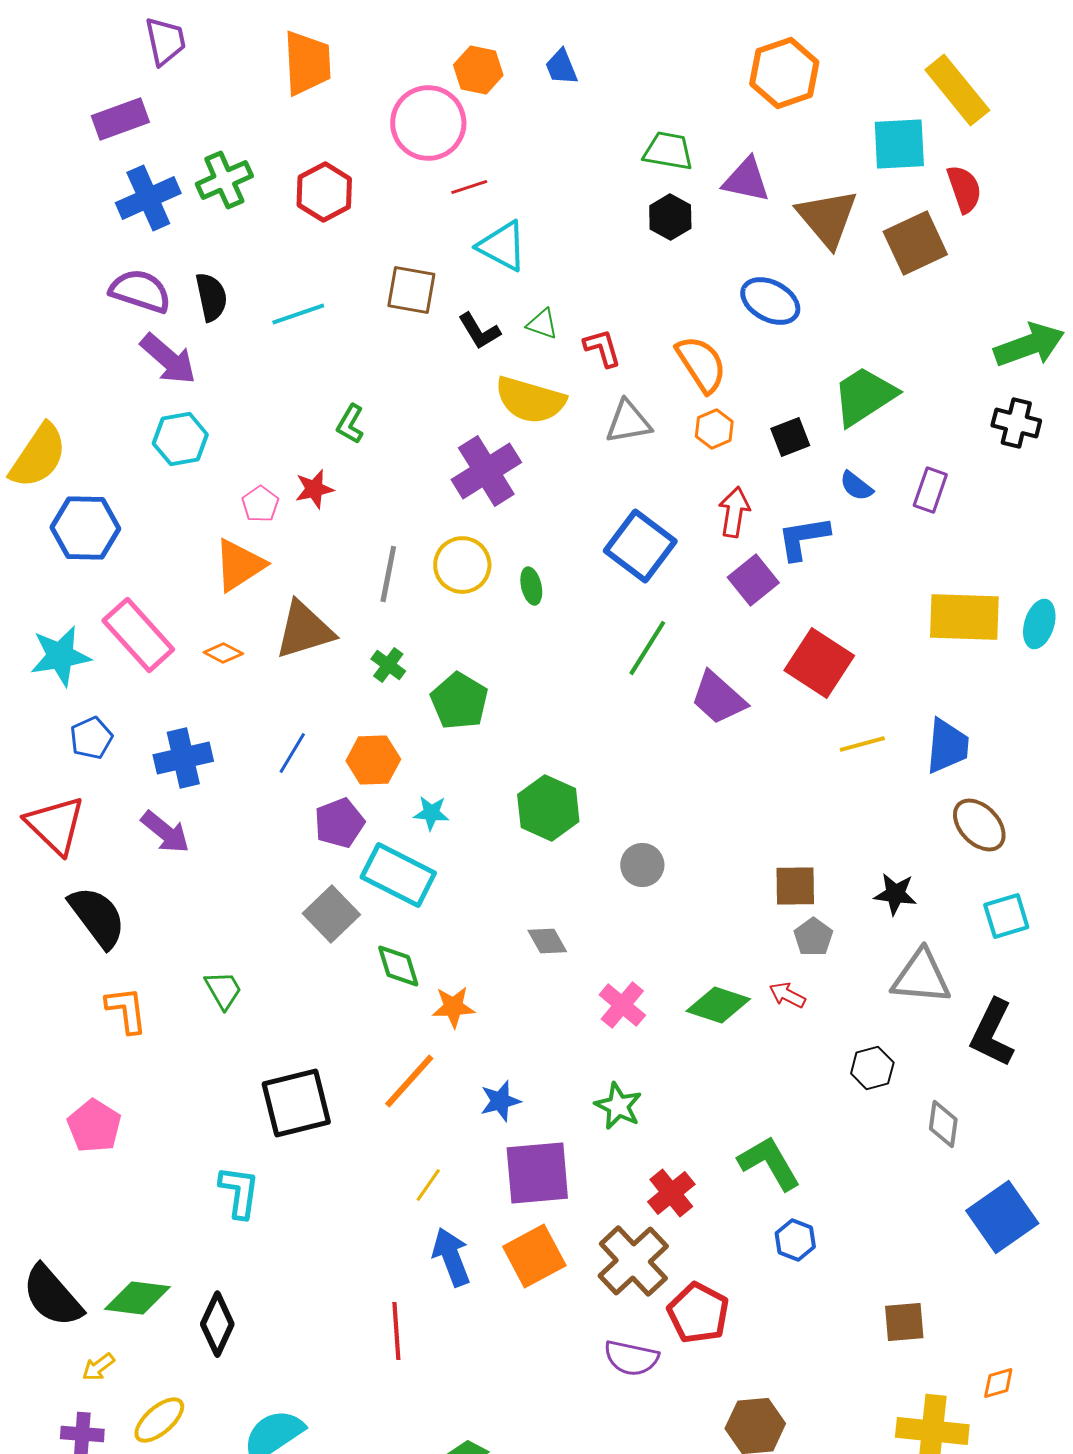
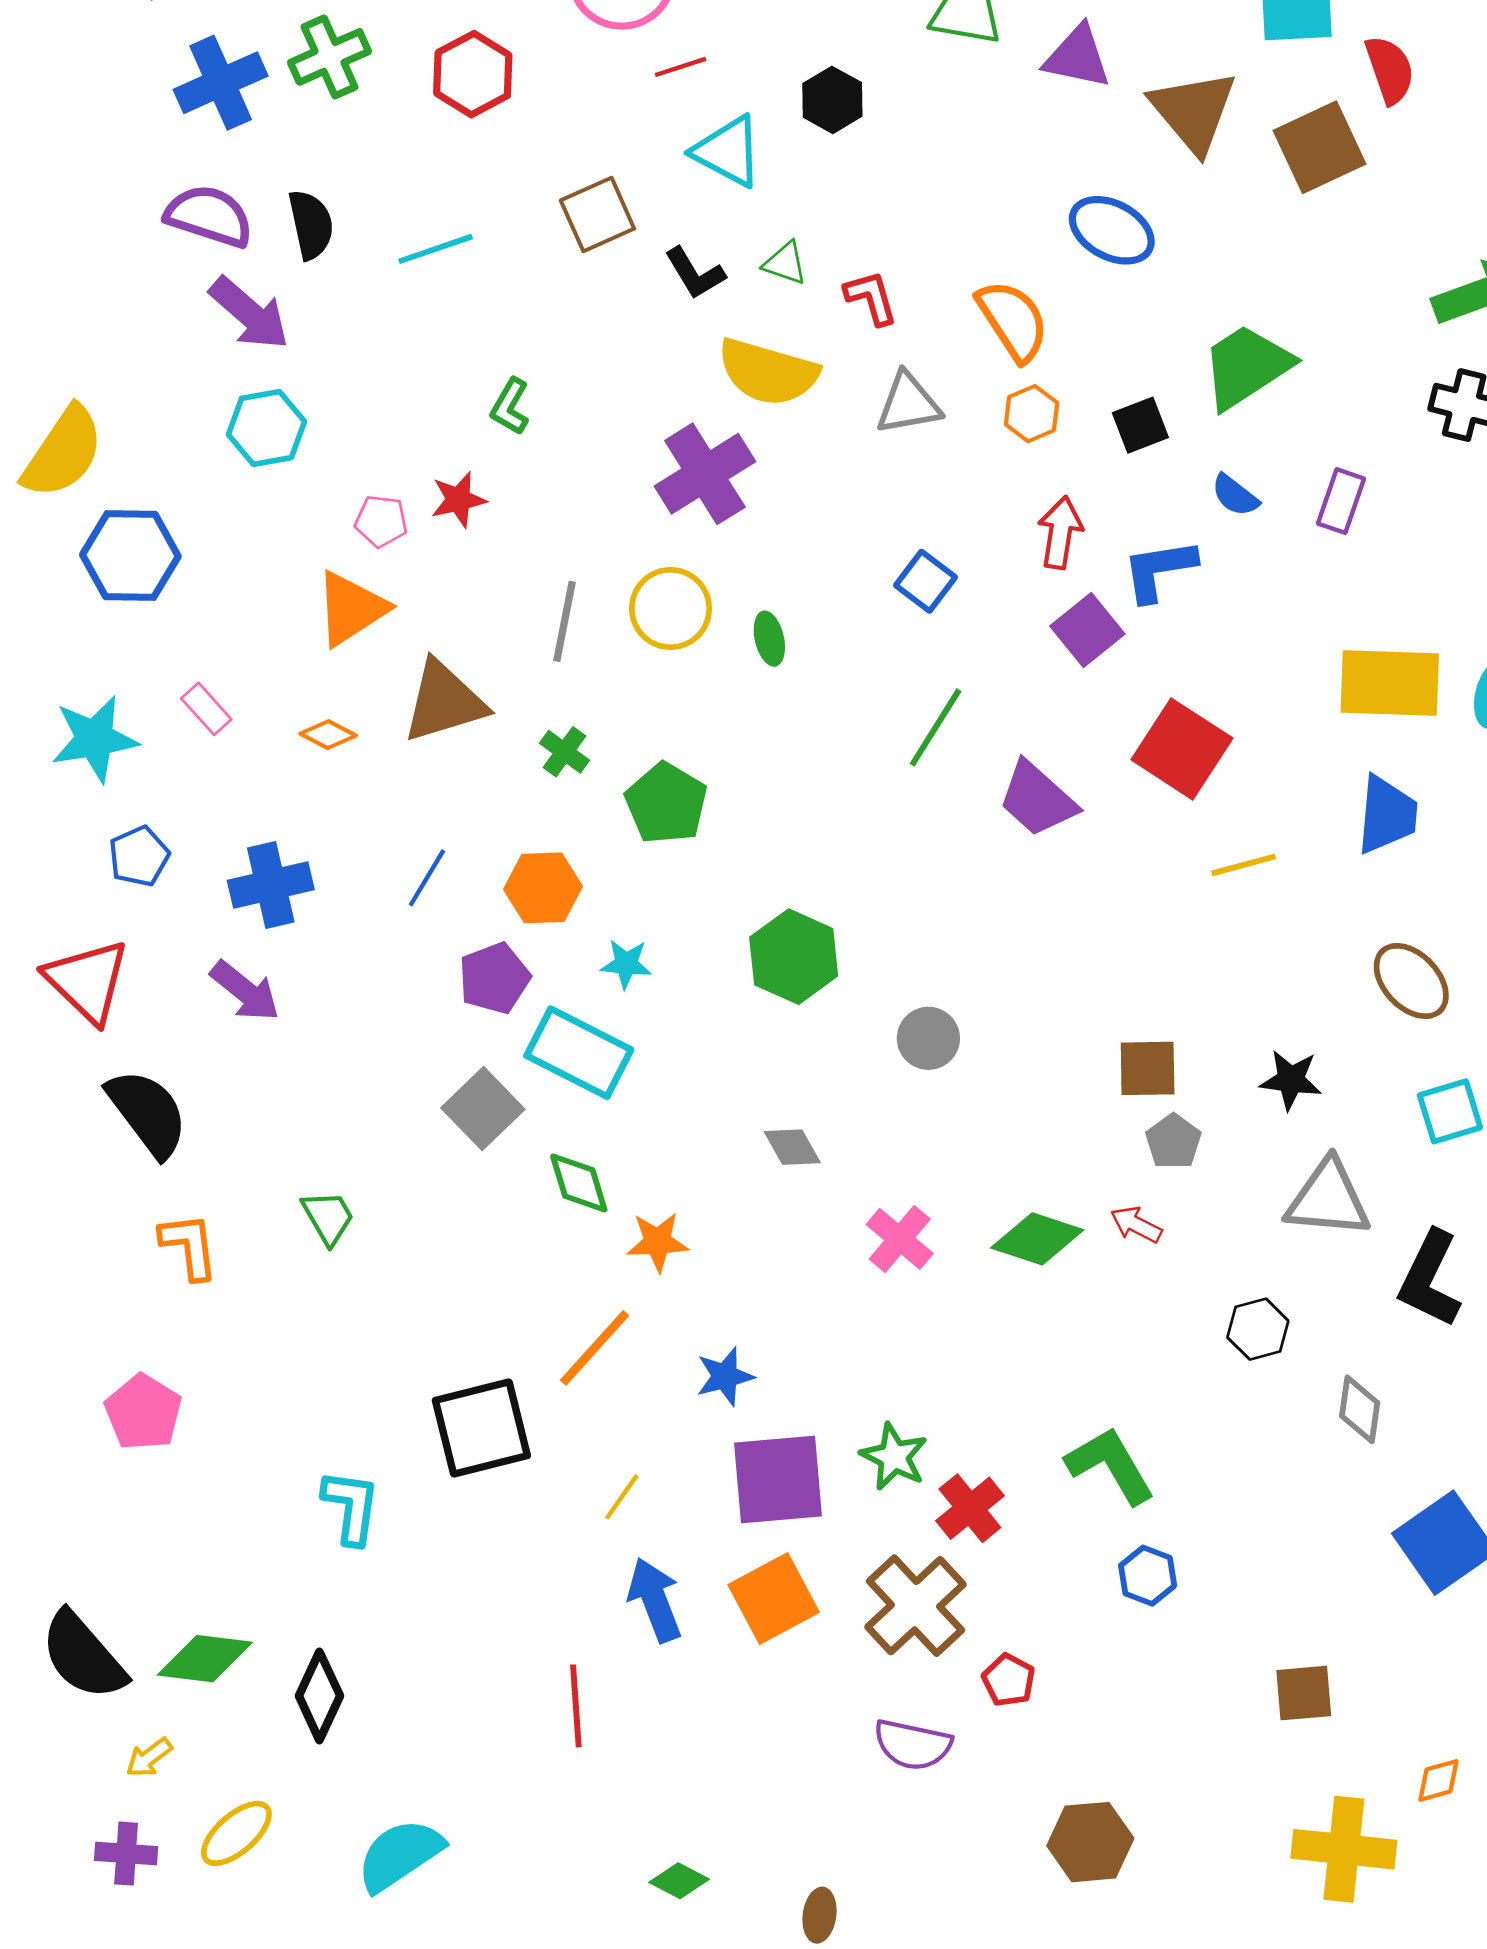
black hexagon: (670, 217) -> (832, 100), moved
brown square: (411, 290) -> (597, 215), turned -34
pink pentagon: (260, 504) -> (381, 521), turned -30
blue square: (640, 546) -> (926, 581), size x0.6
pink rectangle: (138, 635) -> (206, 709), size x0.5
blue trapezoid: (947, 746) -> (1387, 815), moved
black square: (296, 1103) -> (481, 1428), moved
green star: (618, 1106) -> (894, 1457), moved
red pentagon: (698, 1313) -> (1009, 1680), size x0.6

